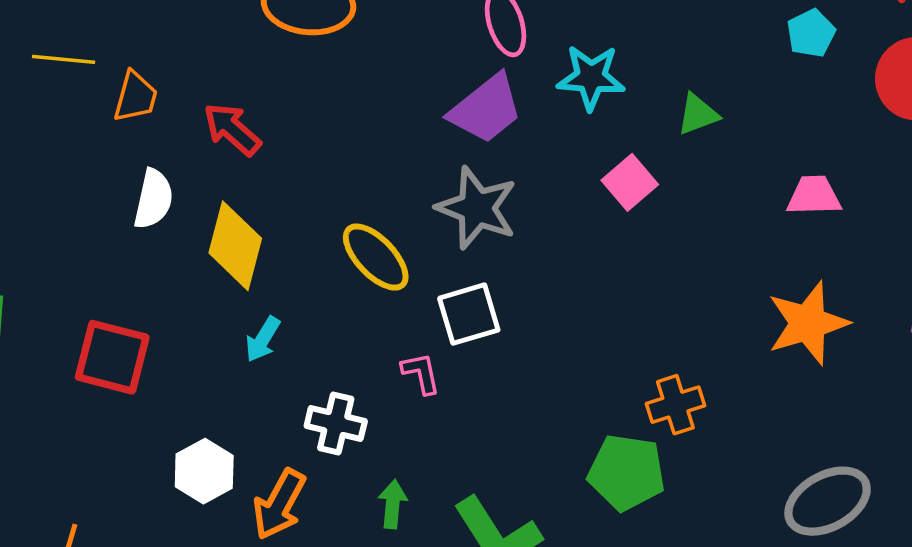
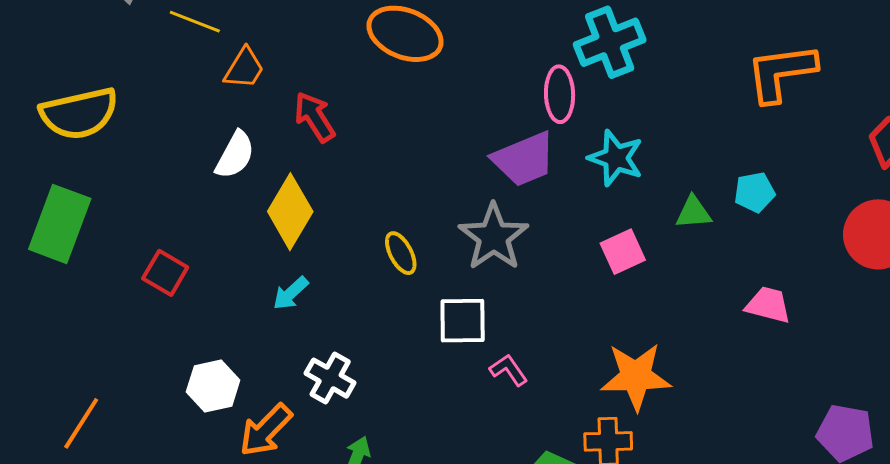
cyan pentagon: (811, 33) -> (755, 192), moved
yellow ellipse: (376, 257) -> (401, 253), size x0.7
orange star: (808, 323) -> (636, 376), moved
red square: (112, 357) -> (165, 273), size x0.7
pink L-shape: (421, 373) -> (509, 370), moved, turned -39

